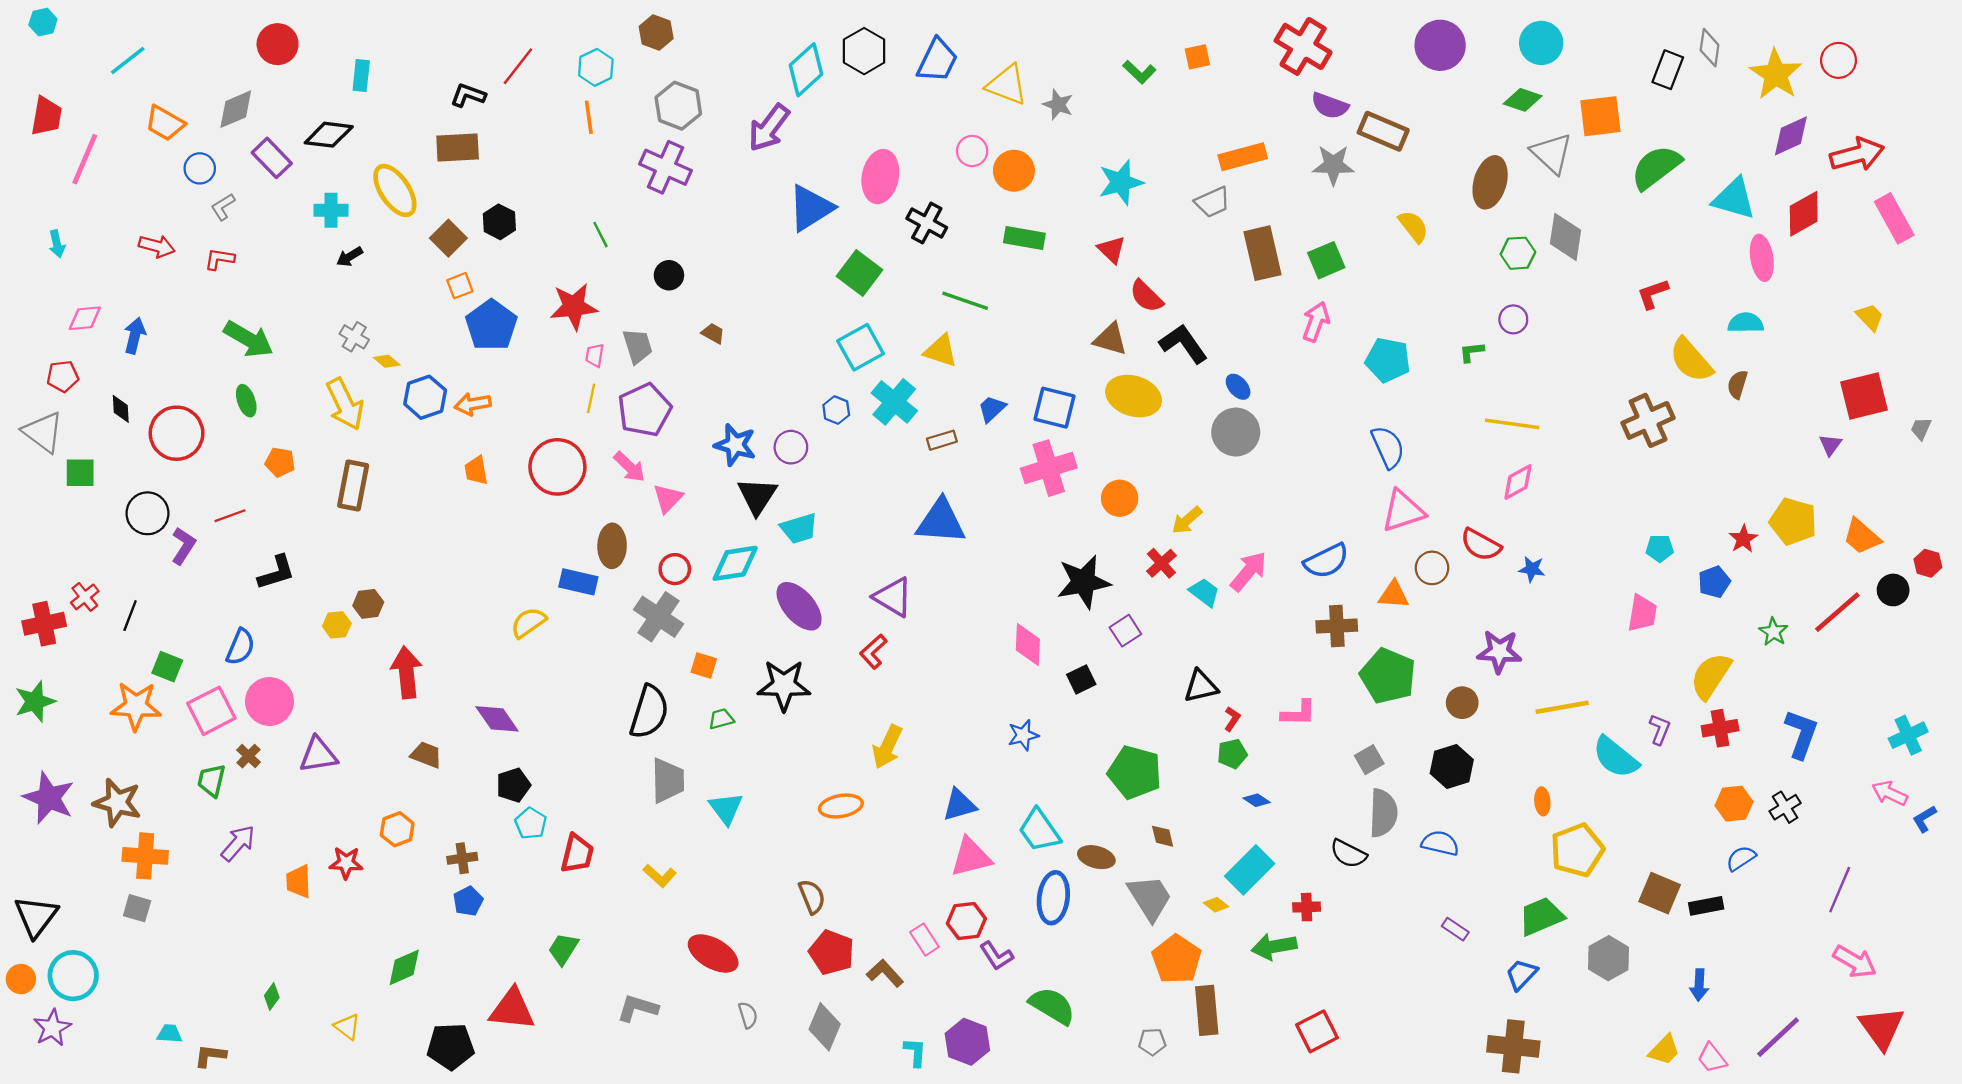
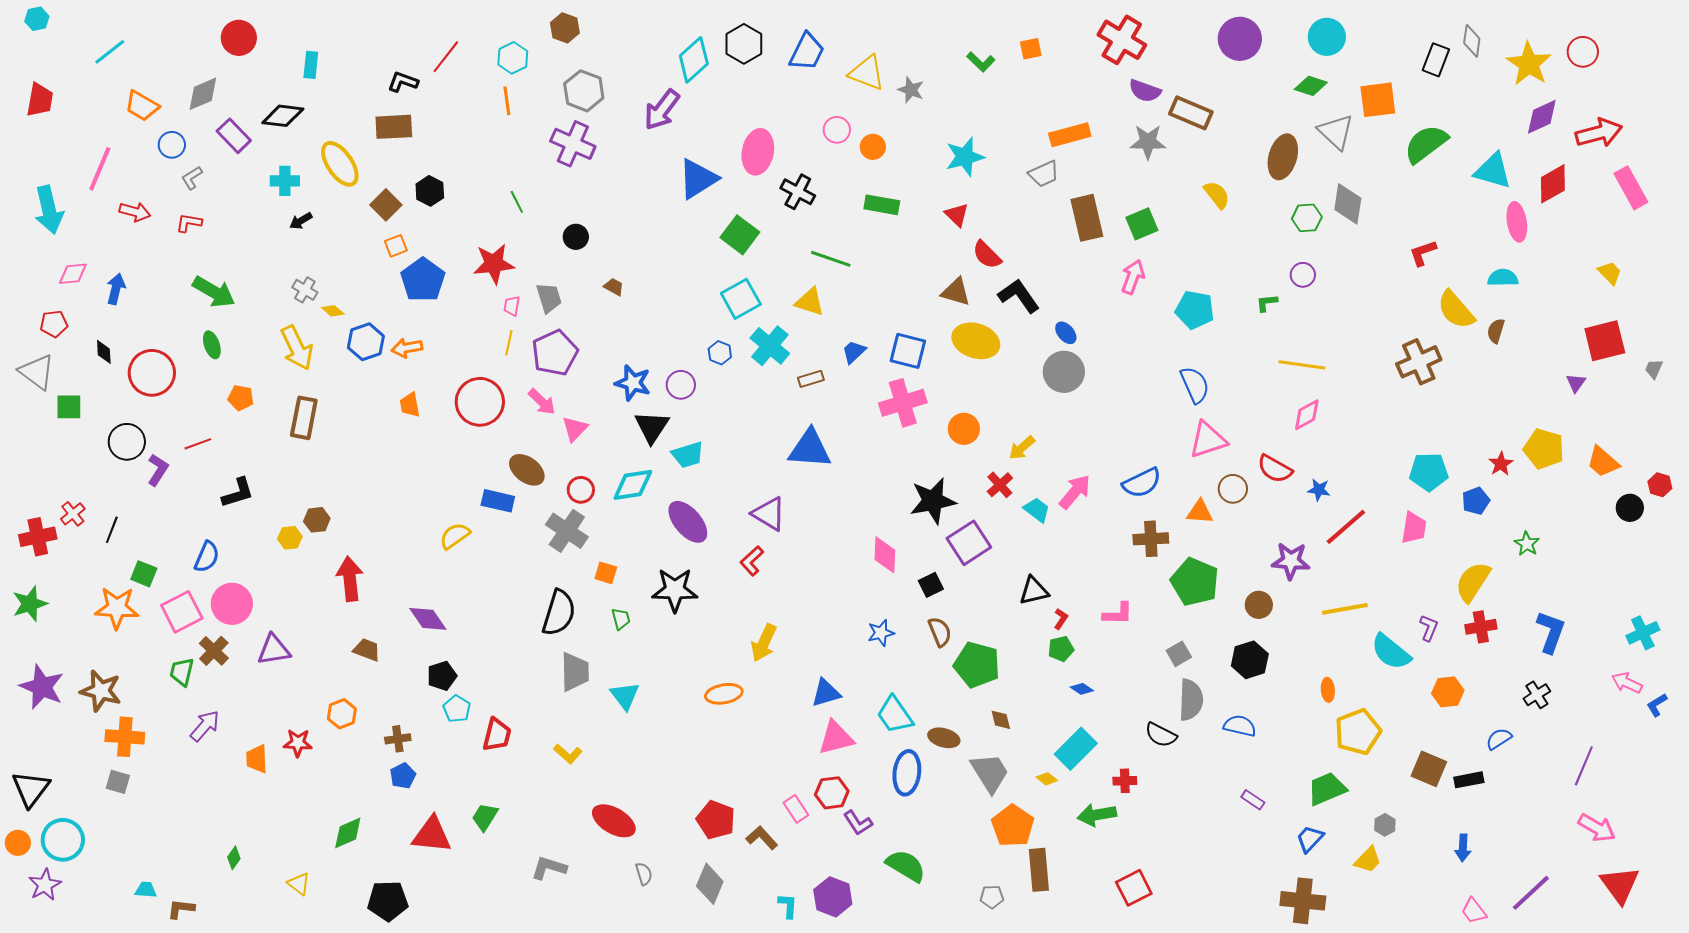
pink line: (85, 159) -> (100, 169), moved
orange circle: (1014, 171) -> (873, 147), size x0.7
cyan arrow: (57, 244) -> (49, 210), size x2.0
brown ellipse: (612, 546) -> (527, 470), turned -54
cyan pentagon: (1660, 548) -> (1429, 472), size x1.6
red line: (1837, 612) -> (1346, 527), moved
purple square: (1125, 631) -> (969, 543), size x1.6
green trapezoid: (721, 719) -> (621, 619), turned 90
brown cross: (249, 756) -> (214, 651), size x1.4
orange hexagon: (1734, 804) -> (1448, 692), moved
brown semicircle: (812, 897) -> (940, 632), moved
gray hexagon: (1609, 958) -> (1385, 825), size x0.6
red triangle: (512, 1009) -> (432, 835), moved
yellow trapezoid: (1664, 1050) -> (1368, 860), moved

